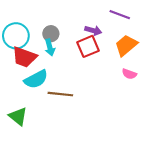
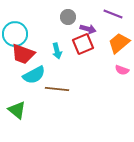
gray circle: (51, 34) -> (68, 17), moved
cyan arrow: (50, 47) -> (57, 51), moved

